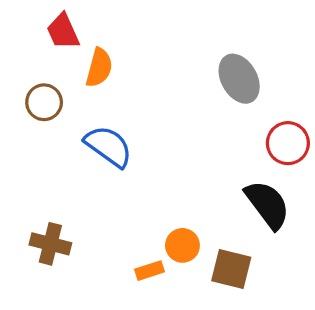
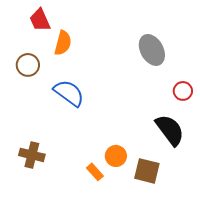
red circle: (288, 143) -> (183, 91), size x0.7
orange rectangle: (149, 271) -> (95, 172), turned 66

